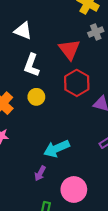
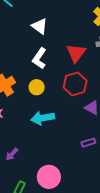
cyan arrow: (56, 149) -> (43, 118), moved
purple arrow: (40, 173) -> (12, 154), moved

